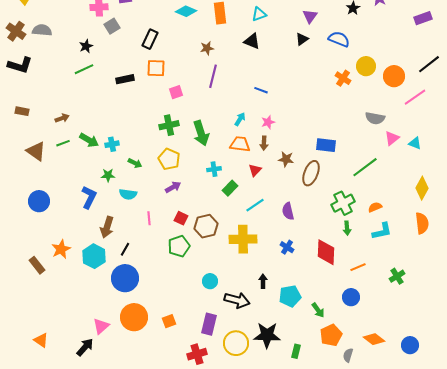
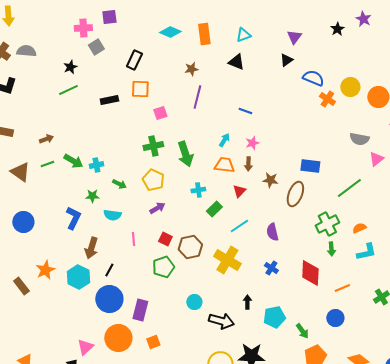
blue semicircle: (339, 39) -> (313, 78), moved
yellow cross: (243, 239) -> (227, 260), turned 32
purple rectangle: (209, 324) -> (140, 310), moved

